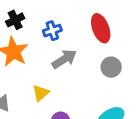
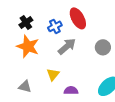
red ellipse: (101, 28) -> (78, 18), moved

